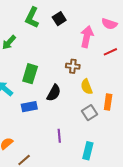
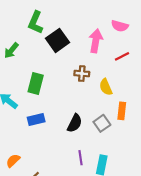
black square: (59, 19) -> (57, 40), moved, size x1.5
yellow semicircle: (87, 87) -> (106, 87), moved
black semicircle: (54, 93) -> (75, 123), moved
purple line: (59, 136) -> (80, 158), moved

